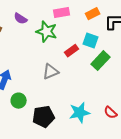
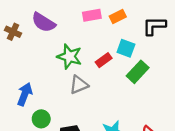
orange rectangle: (93, 14) -> (118, 16), moved
purple semicircle: (21, 19) -> (44, 22), size x1.5
green star: (47, 32) -> (69, 56), moved

